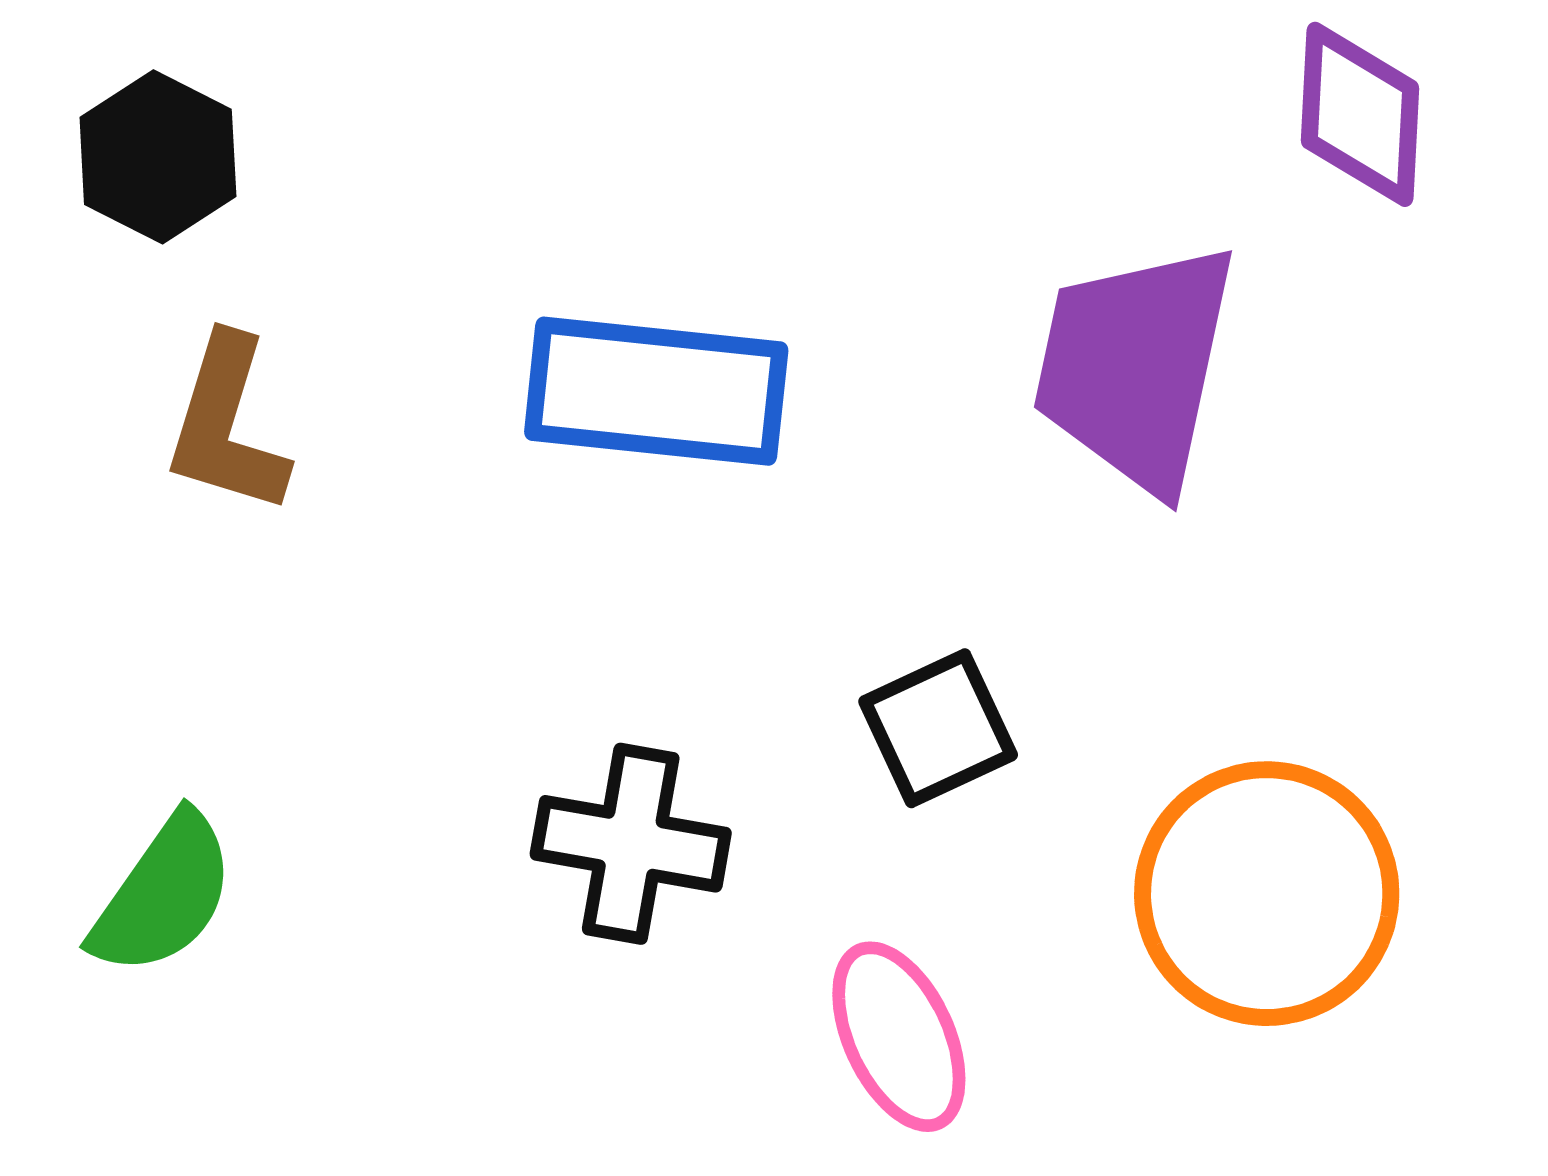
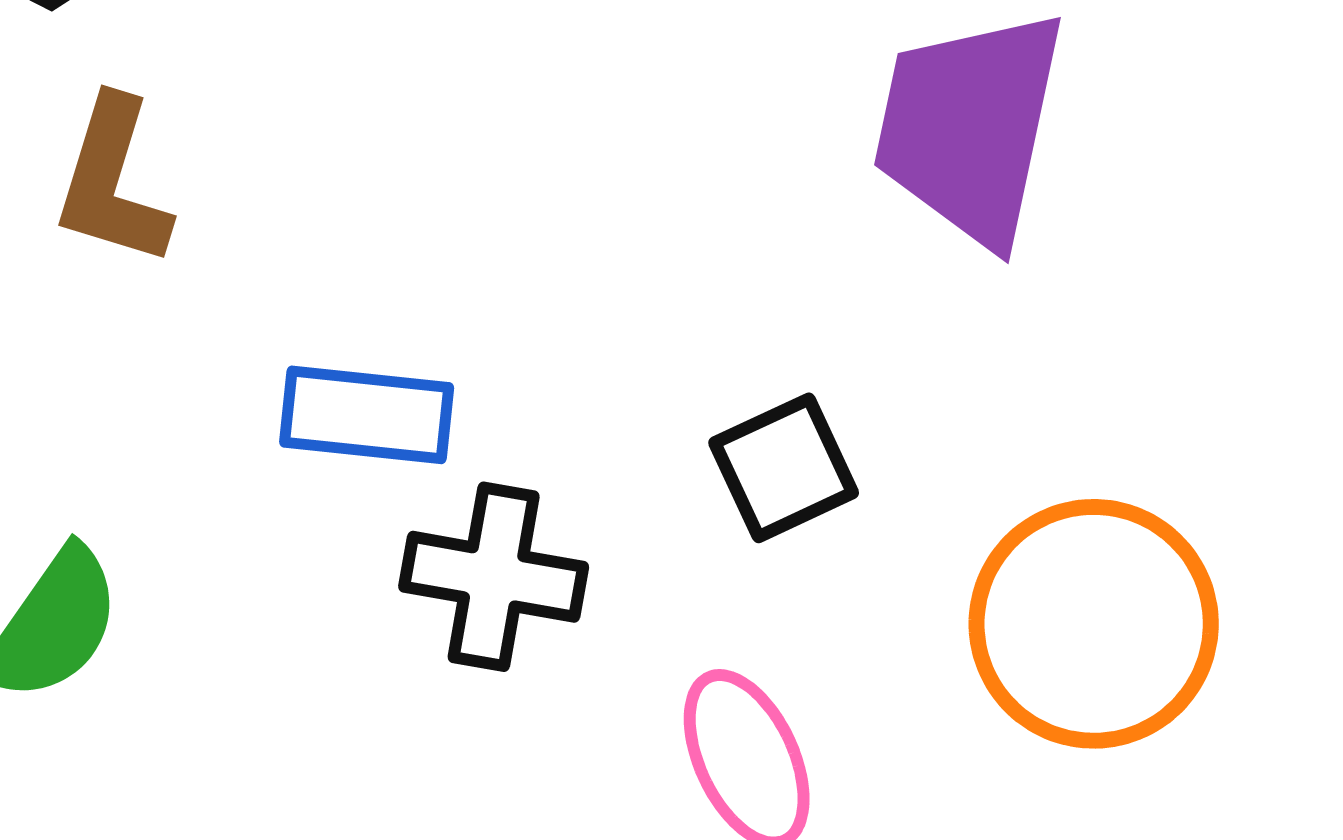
blue rectangle: (656, 391) -> (367, 415), moved, size x0.7

